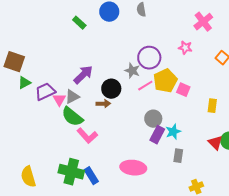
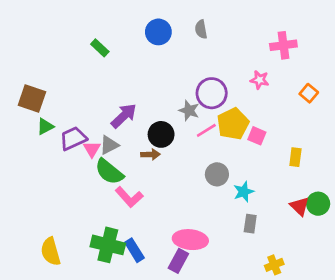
pink cross: (203, 22) -> (283, 45), turned 30
green rectangle: (79, 23) -> (100, 48), moved
purple rectangle: (157, 135) -> (178, 261), moved

